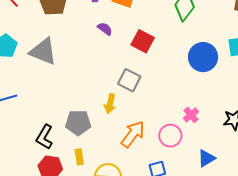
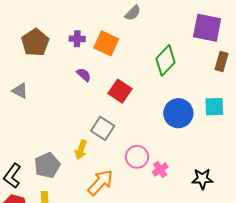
gray triangle: (43, 51) -> (20, 91), size x0.6
gray pentagon: (78, 123) -> (47, 165), turned -30
pink circle: (170, 136) -> (137, 157), moved

